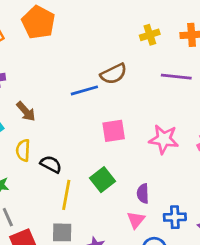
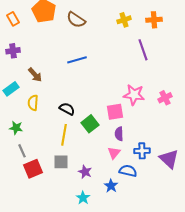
brown semicircle: (114, 74) -> (76, 20), moved, turned 60
purple line: (176, 77) -> (143, 50), turned 65
pink square: (114, 131) -> (115, 112), moved
black semicircle: (51, 164) -> (67, 109), moved

